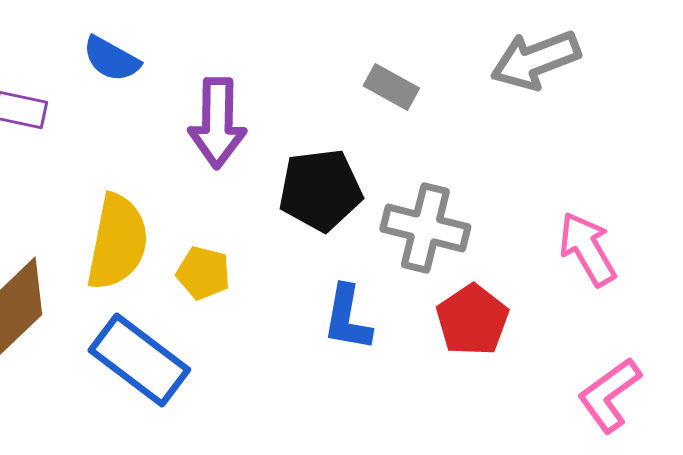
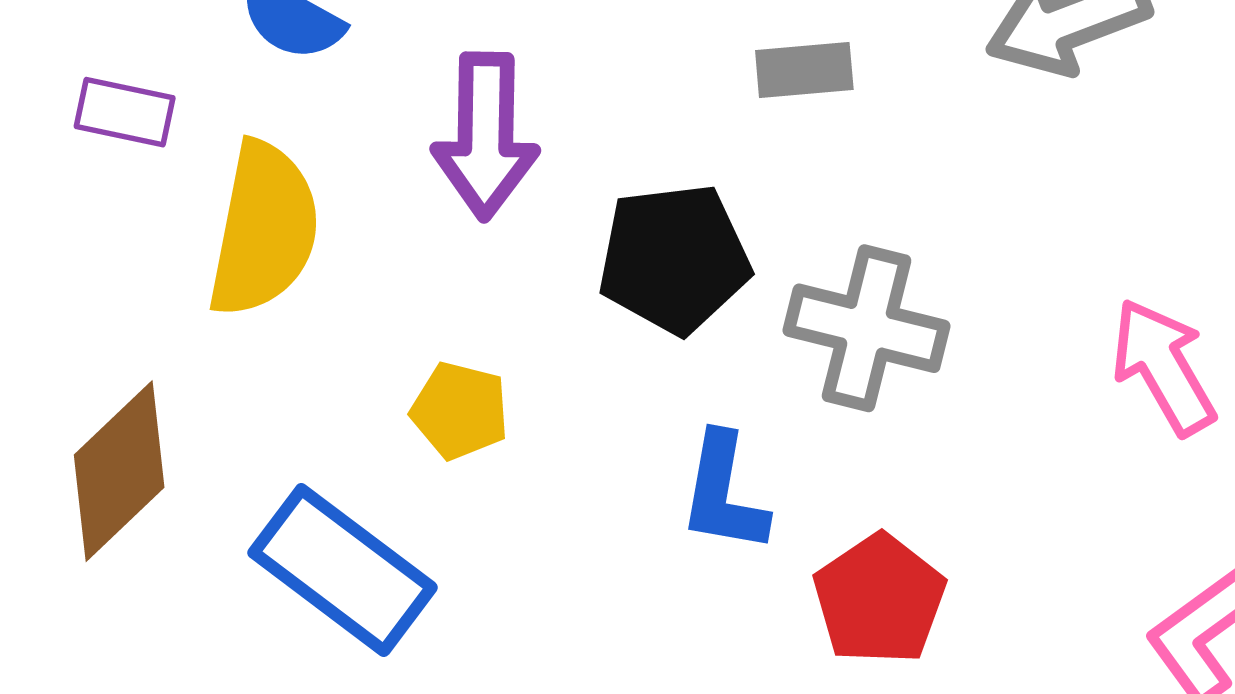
gray rectangle: (391, 87) -> (804, 70), turned -34
yellow semicircle: (117, 242) -> (264, 229), moved
red pentagon: (472, 320) -> (879, 599), moved

